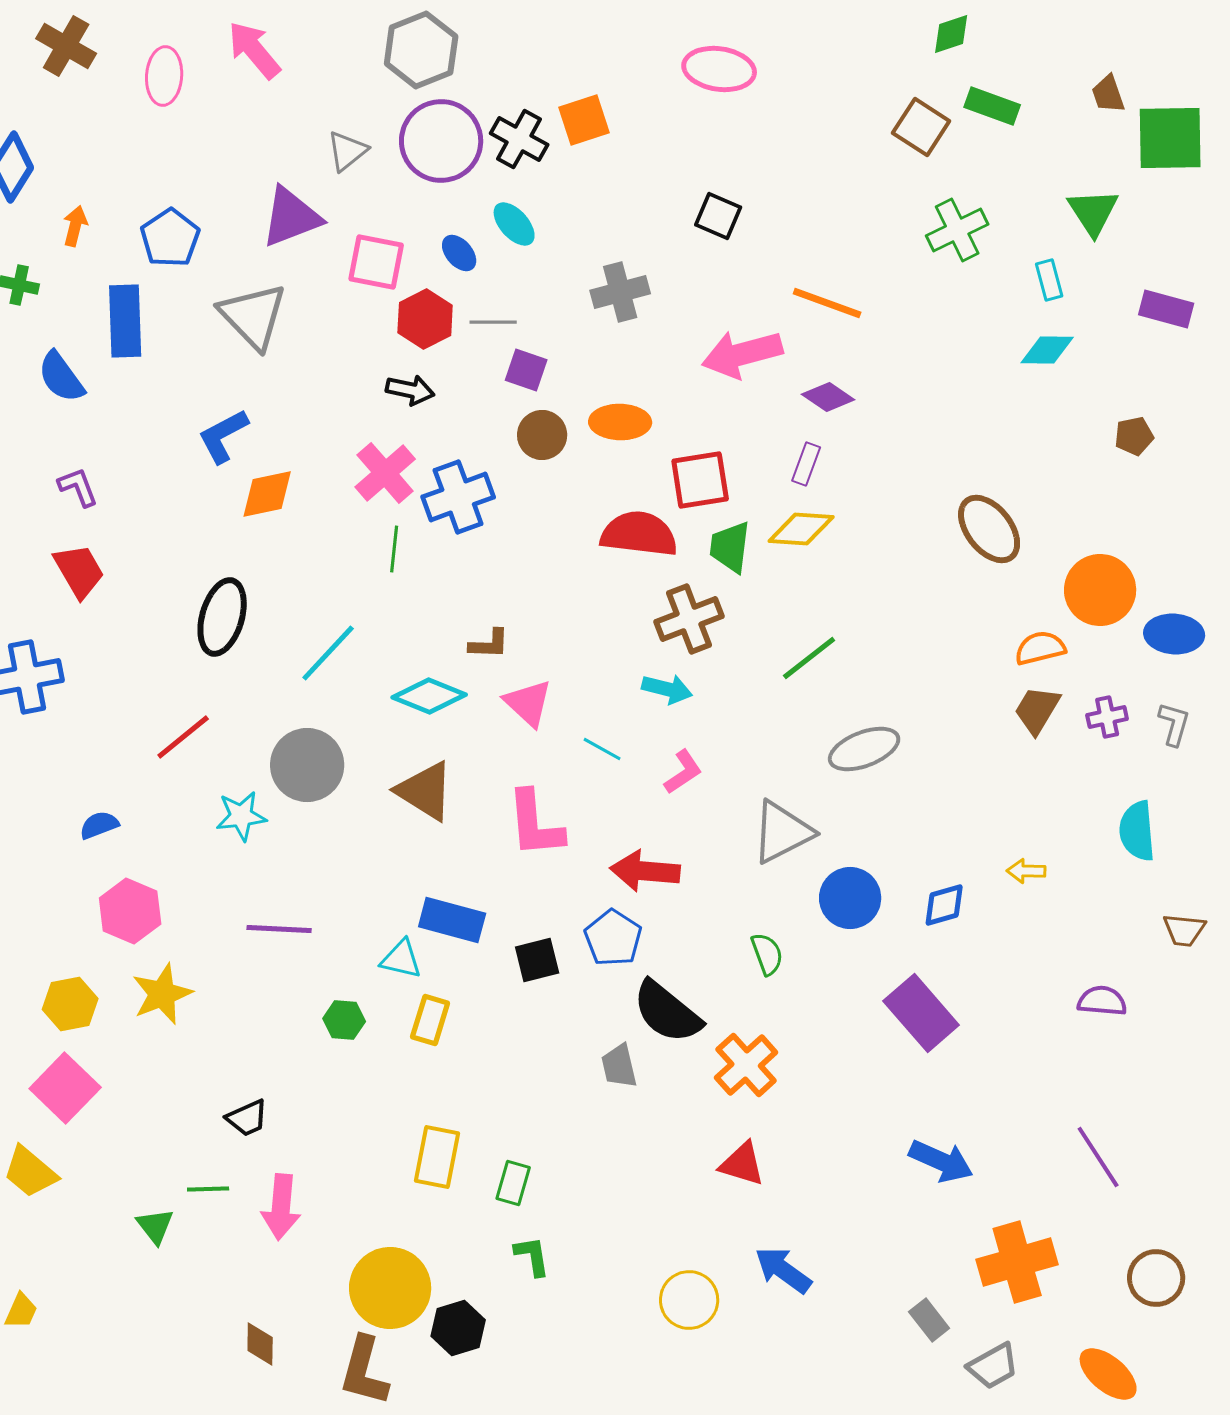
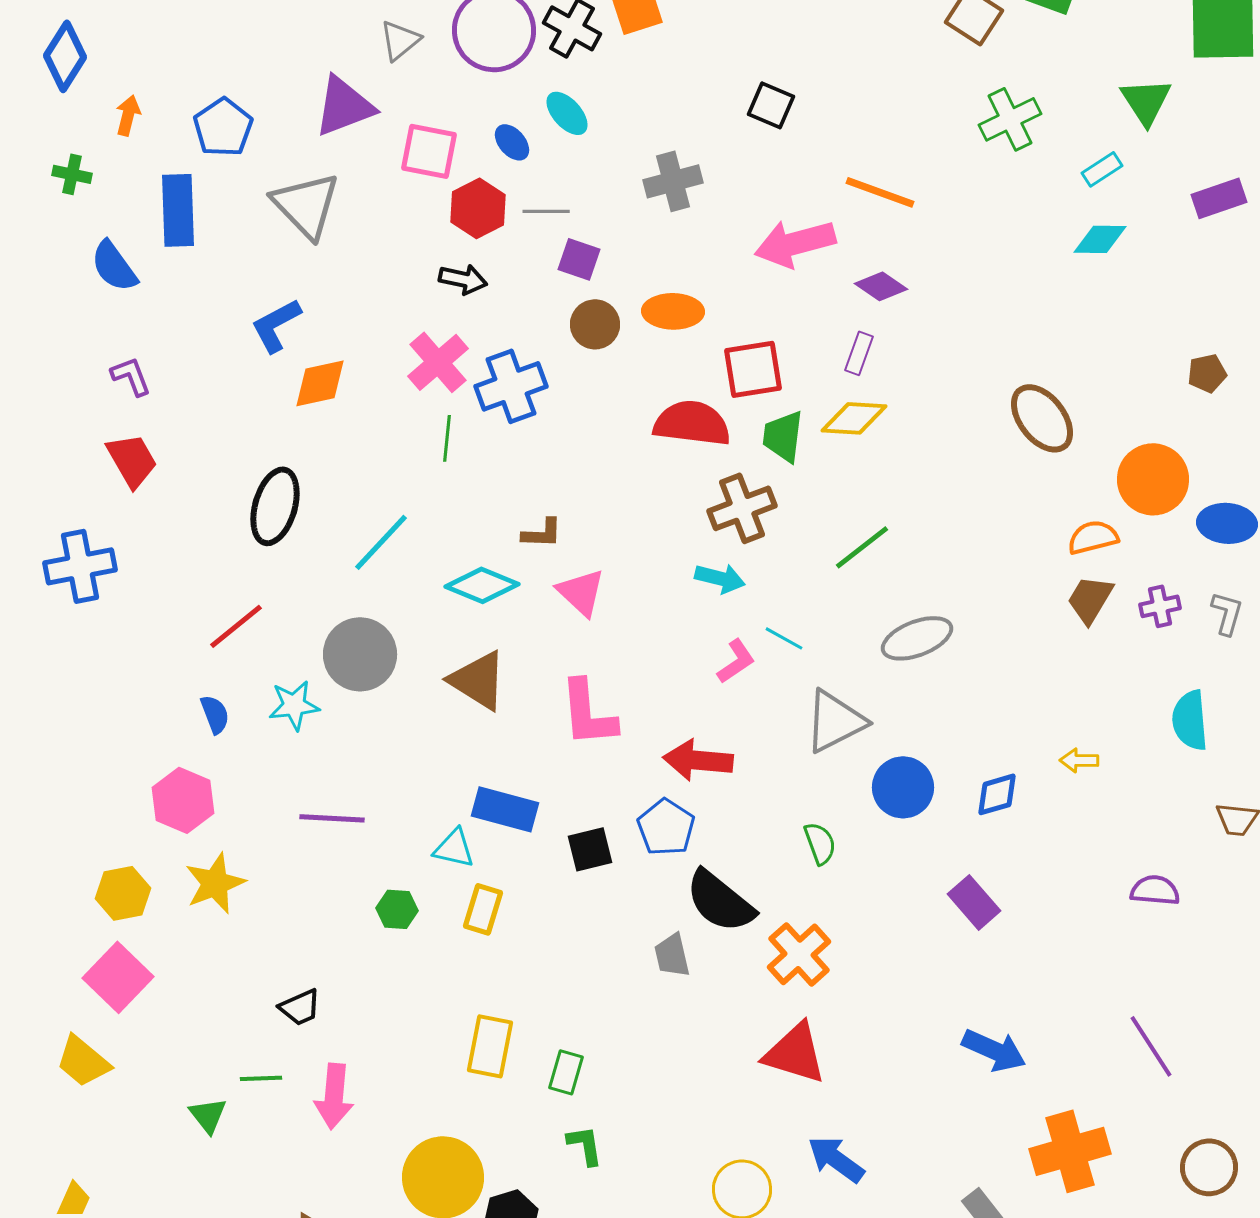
cyan rectangle: (1049, 280) -> (1102, 169), turned 72
purple rectangle: (1166, 309) -> (1219, 198), turned -34
brown pentagon: (1134, 436) -> (1207, 373), moved
cyan line: (602, 749) -> (784, 638), moved
blue semicircle: (99, 825) -> (215, 714), moved, turned 90
purple rectangle: (921, 1013) -> (974, 902), size x0.7
red triangle: (742, 1164) -> (795, 1053), size x1.4

